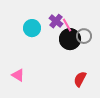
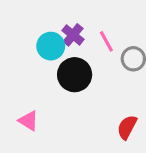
purple cross: (56, 21) -> (73, 35), moved
black circle: (70, 39) -> (75, 75), moved

